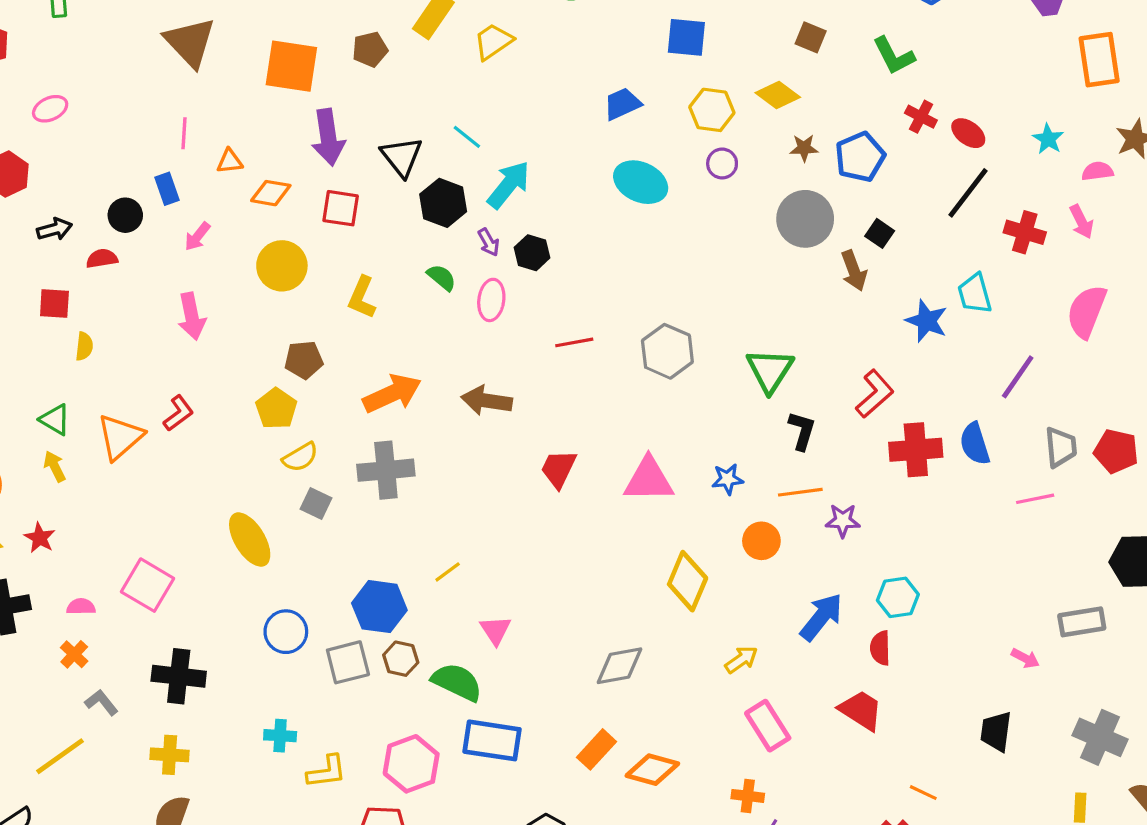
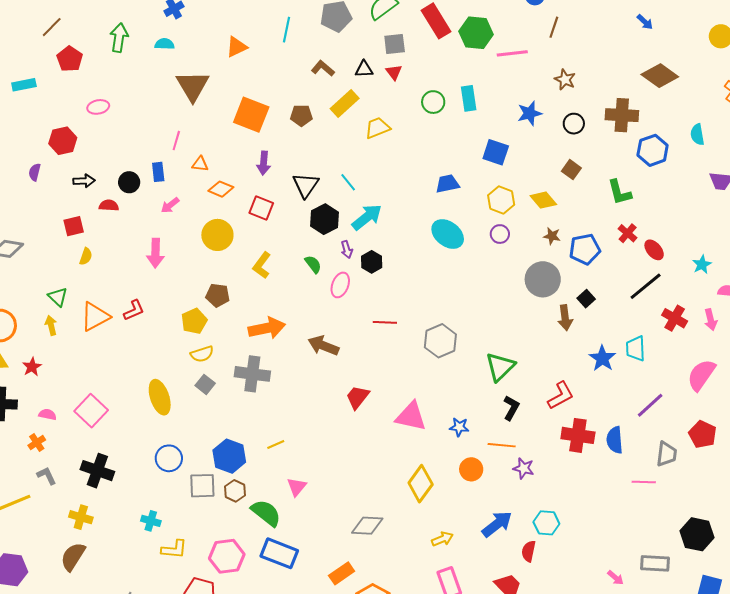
purple arrow: (328, 137) -> (264, 163), size x0.7
red square: (54, 303) -> (74, 226), turned -30
red pentagon: (1116, 451) -> (703, 434), moved

